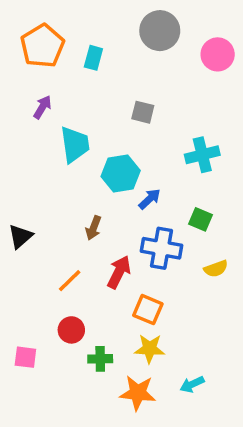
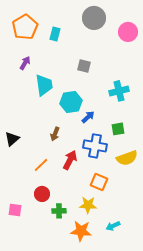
green square: (201, 219) -> (118, 129), turned -32
yellow semicircle: (216, 269) -> (127, 158), size x1.5
orange square: (148, 310) -> (99, 182), moved

